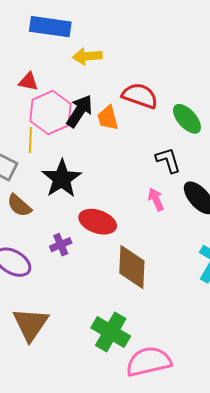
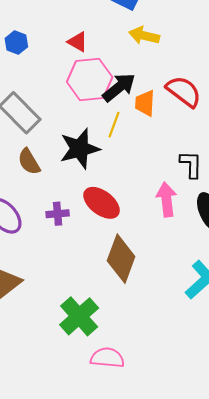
yellow line: (30, 140) -> (114, 125), moved
pink arrow: (156, 199) -> (166, 199), size x1.4
pink semicircle: (149, 362) -> (107, 358), size x0.7

